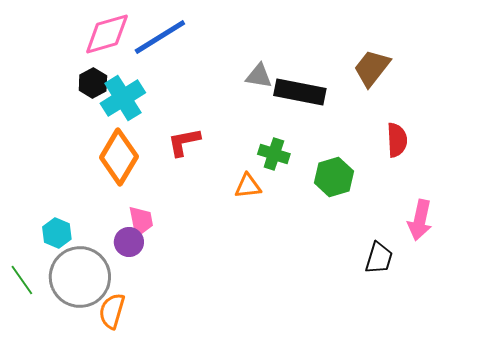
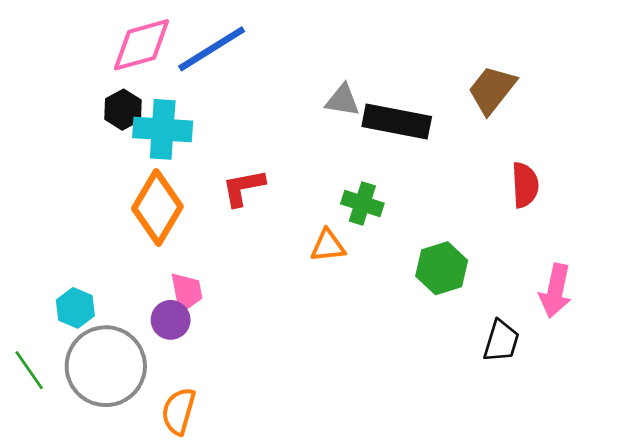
cyan cross: (123, 98) -> (163, 129), turned 36
green hexagon: (334, 177) -> (442, 268), moved
orange semicircle: (112, 311) -> (179, 411), moved

